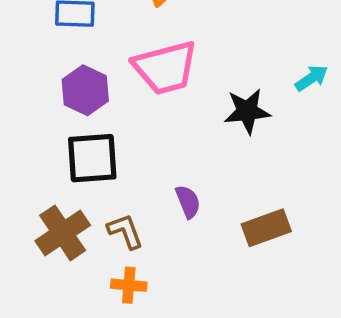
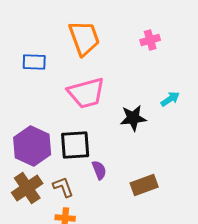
purple hexagon: (85, 90) -> (32, 146), moved, size x1.4
black square: (92, 158) -> (75, 145), moved

